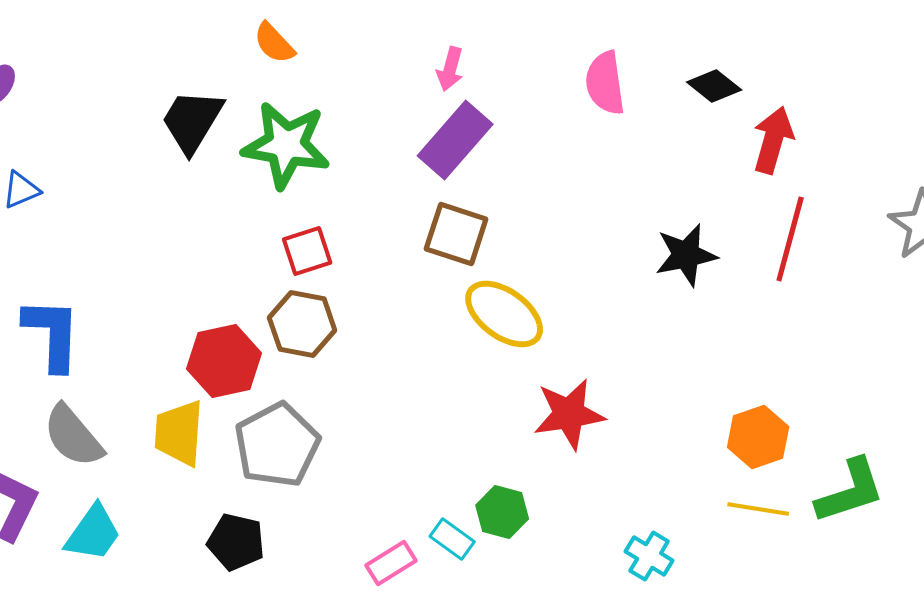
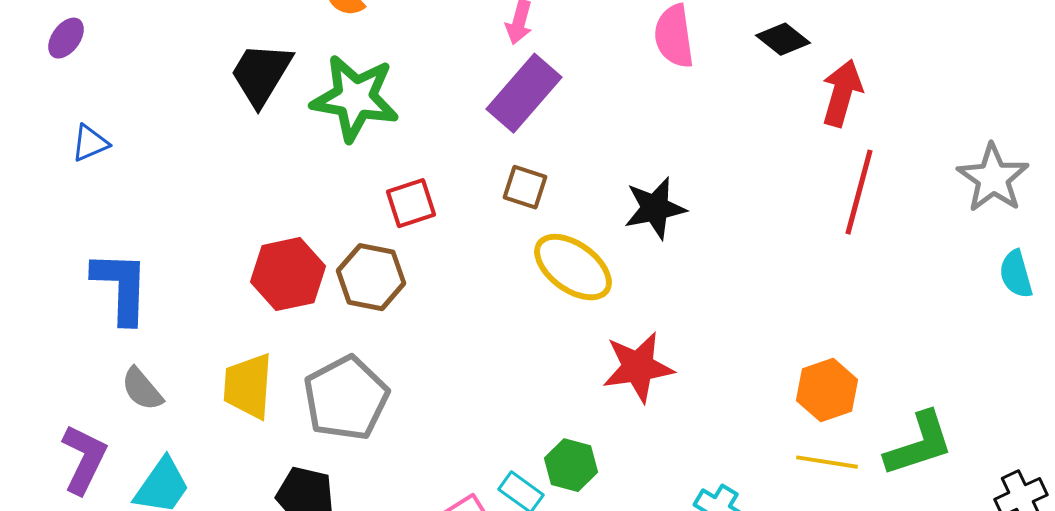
brown square: (456, 234) -> (525, 187), size x0.7
red square: (307, 251) -> (411, 203), moved
black star: (686, 255) -> (655, 208), moved
red hexagon: (224, 361) -> (288, 274), moved
gray semicircle: (73, 436) -> (142, 389), size x0.7

